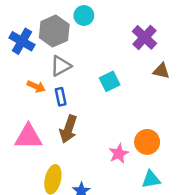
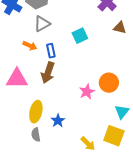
orange arrow: (36, 86) -> (30, 46), moved
blue rectangle: (61, 97) -> (51, 51), moved
cyan triangle: (151, 179) -> (122, 112), moved, turned -42

